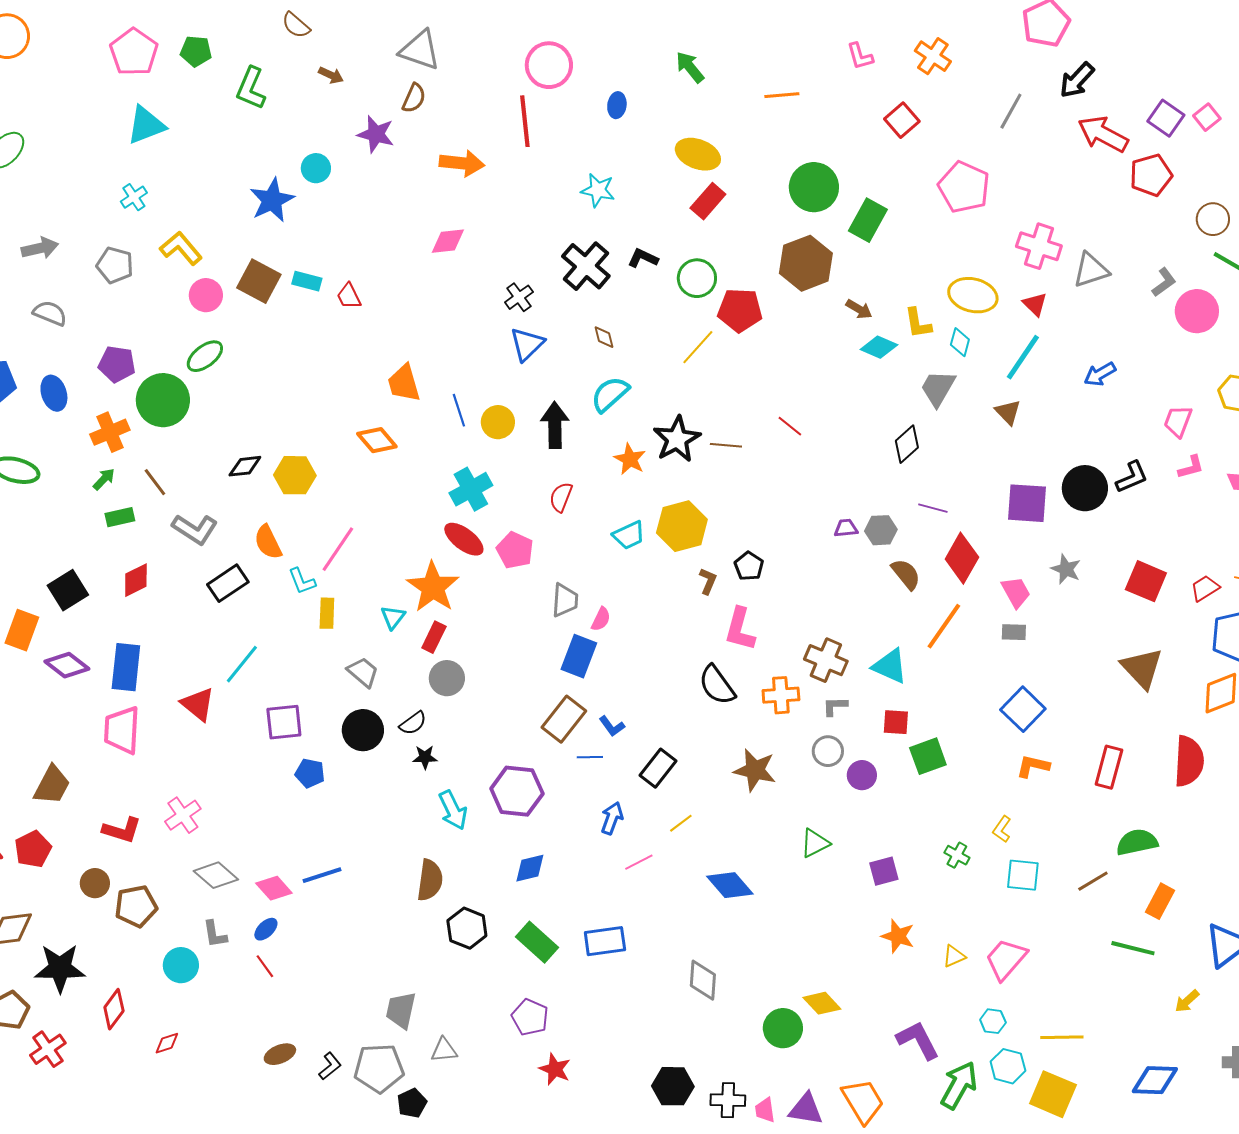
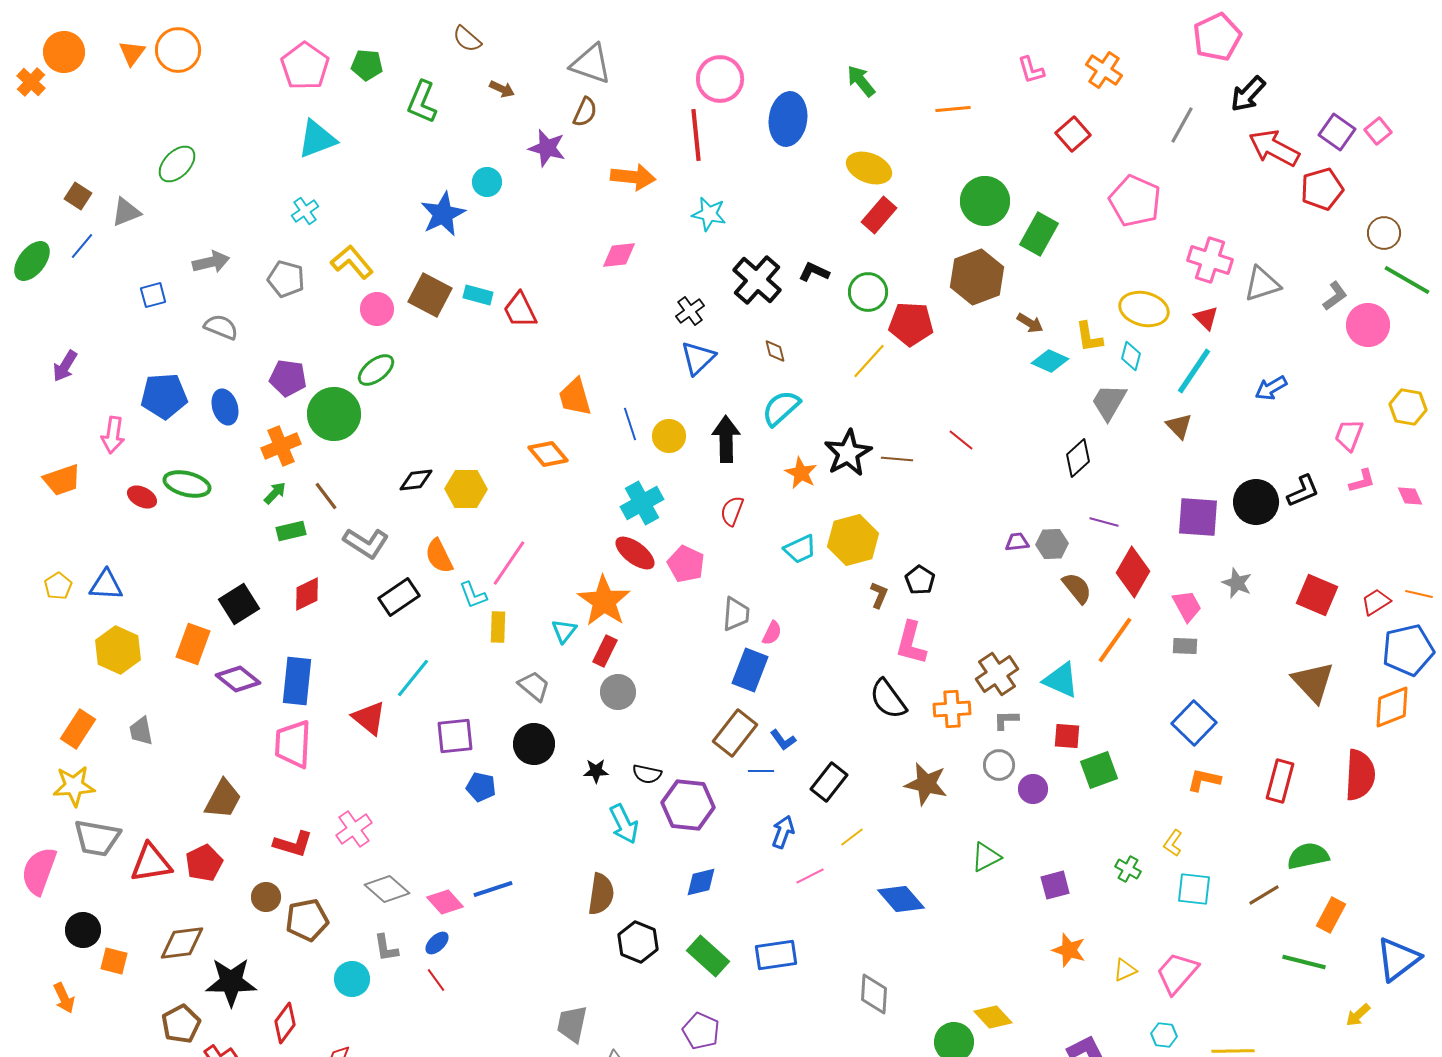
blue ellipse: (617, 105) -> (788, 119), size x2.0
cyan star: (598, 190) -> (709, 214), moved
red trapezoid: (349, 296) -> (520, 310), size x1.4
brown cross: (826, 660) -> (997, 674), turned 33
black semicircle: (413, 723) -> (647, 774), moved, turned 48

